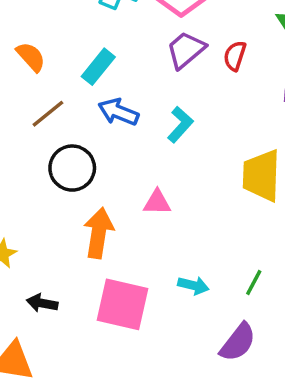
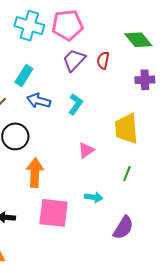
pink triangle: (157, 202) -> (86, 150), moved, turned -30
green line: (254, 283) -> (127, 174), moved

